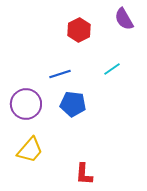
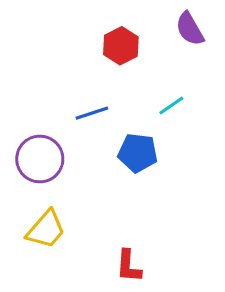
blue pentagon: (73, 104) -> (138, 153), moved

